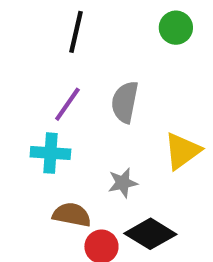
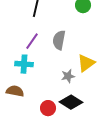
gray star: (123, 183) -> (68, 76), moved
brown semicircle: (72, 215) -> (15, 91), moved

